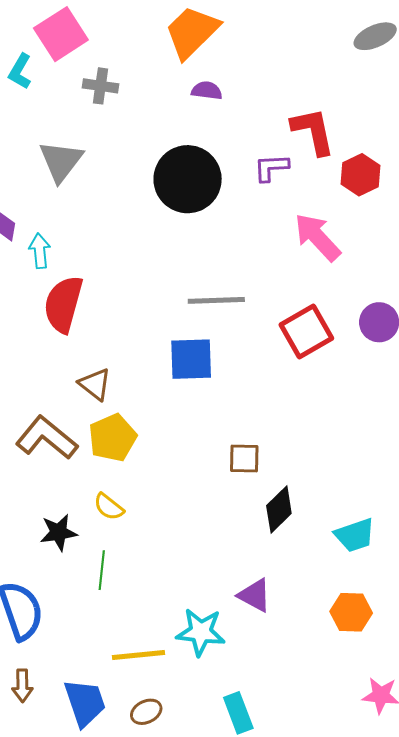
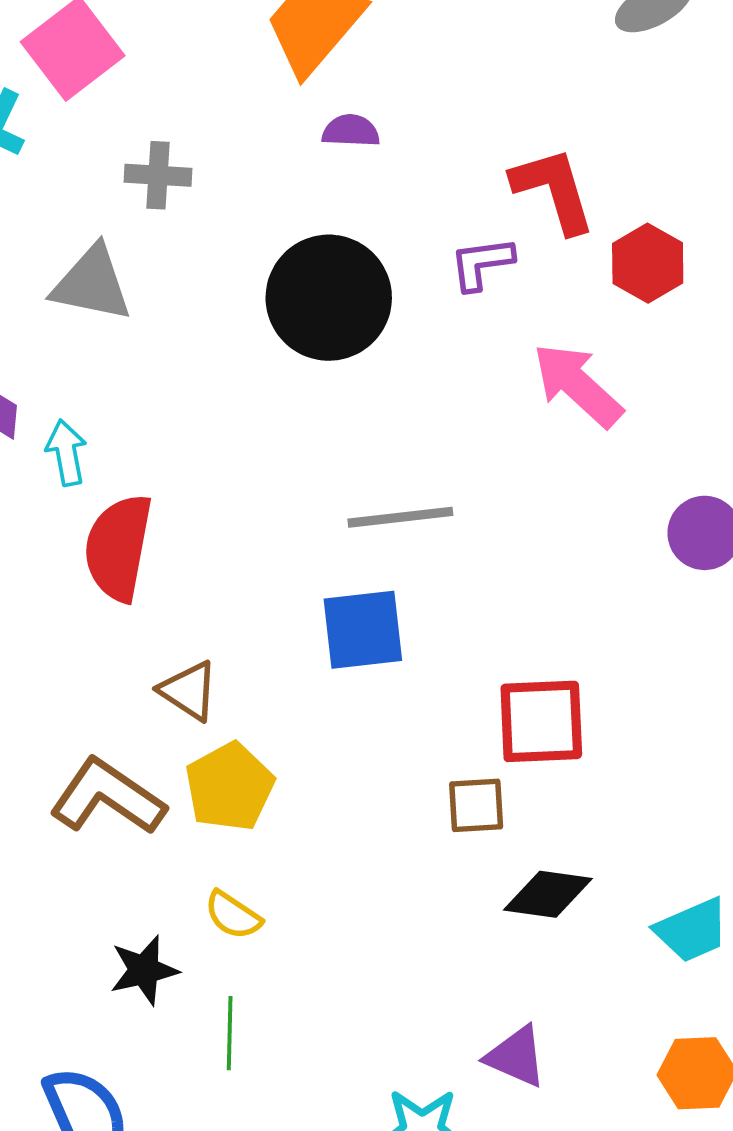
gray cross: (101, 86) -> (158, 175), moved
gray triangle: (61, 161) -> (92, 284), turned -51
red square: (306, 332) -> (541, 721), moved, turned 32
black diamond: (279, 509) -> (548, 894), turned 57

